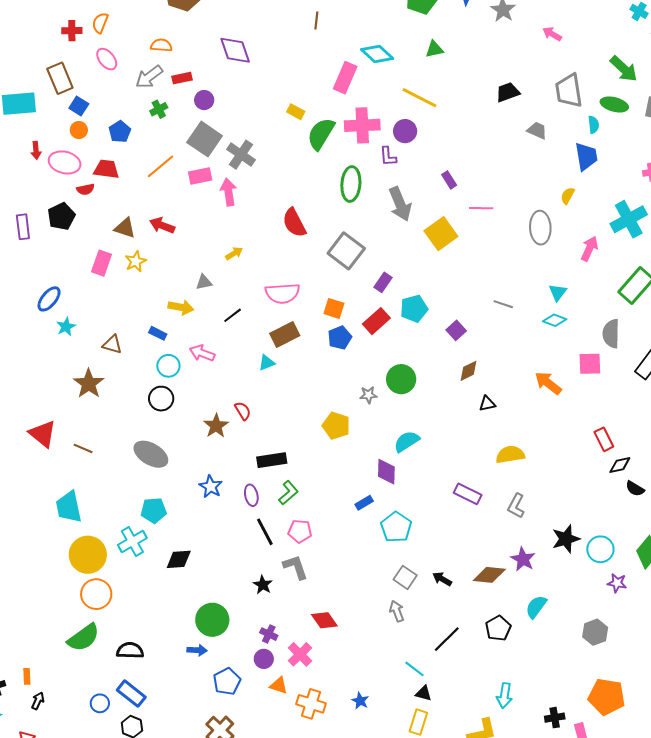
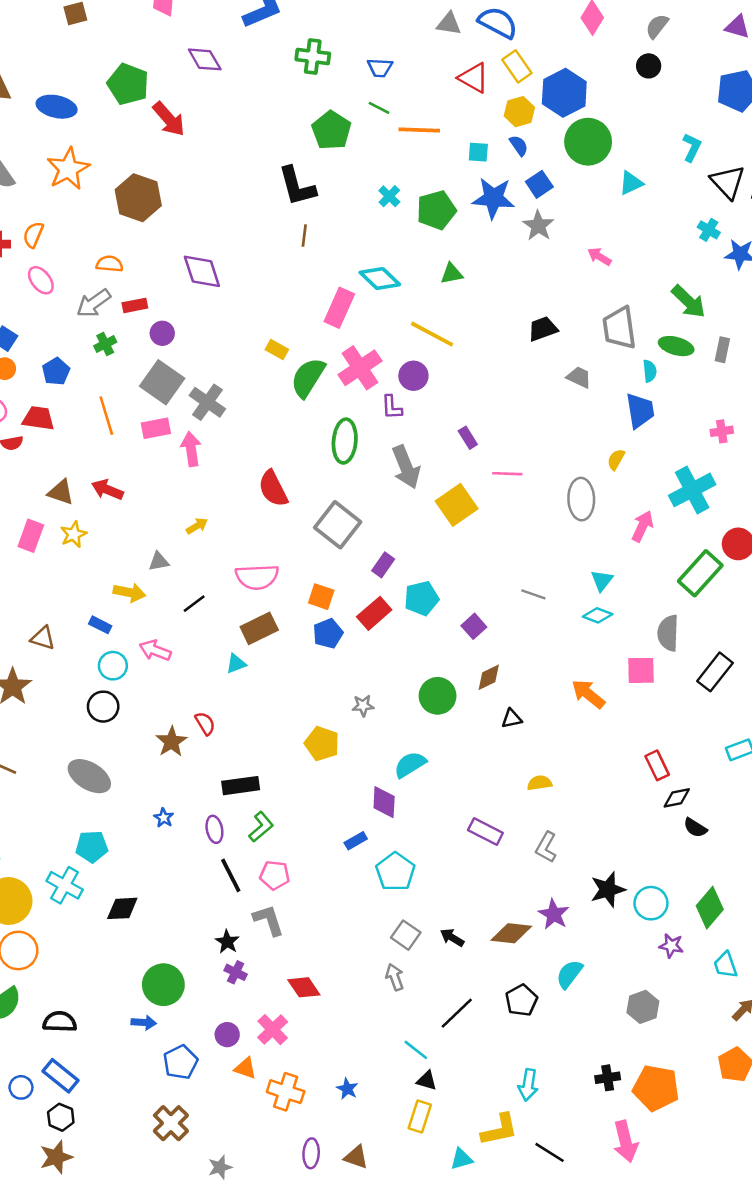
pink cross: (362, 125) -> (360, 368), turned -32
orange line: (160, 166) -> (106, 416), turned -68
green circle: (401, 379) -> (438, 696), moved
yellow semicircle: (510, 455) -> (540, 783), size x0.7
blue star: (211, 487) -> (164, 818), size x0.7
cyan cross: (132, 541) -> (65, 885), turned -32
purple cross: (269, 634) -> (236, 972), moved
black cross: (555, 718) -> (608, 1078), moved

